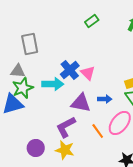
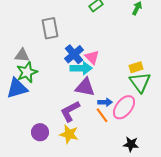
gray rectangle: (30, 44) -> (50, 28), moved
cyan arrow: (53, 84) -> (81, 68), moved
blue arrow: (105, 99) -> (105, 102), moved

